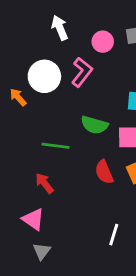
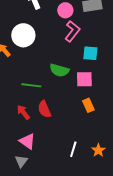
pink L-shape: (82, 72) -> (72, 31), moved
red semicircle: (104, 172) -> (44, 109), moved
pink triangle: (33, 219) -> (27, 141), moved

